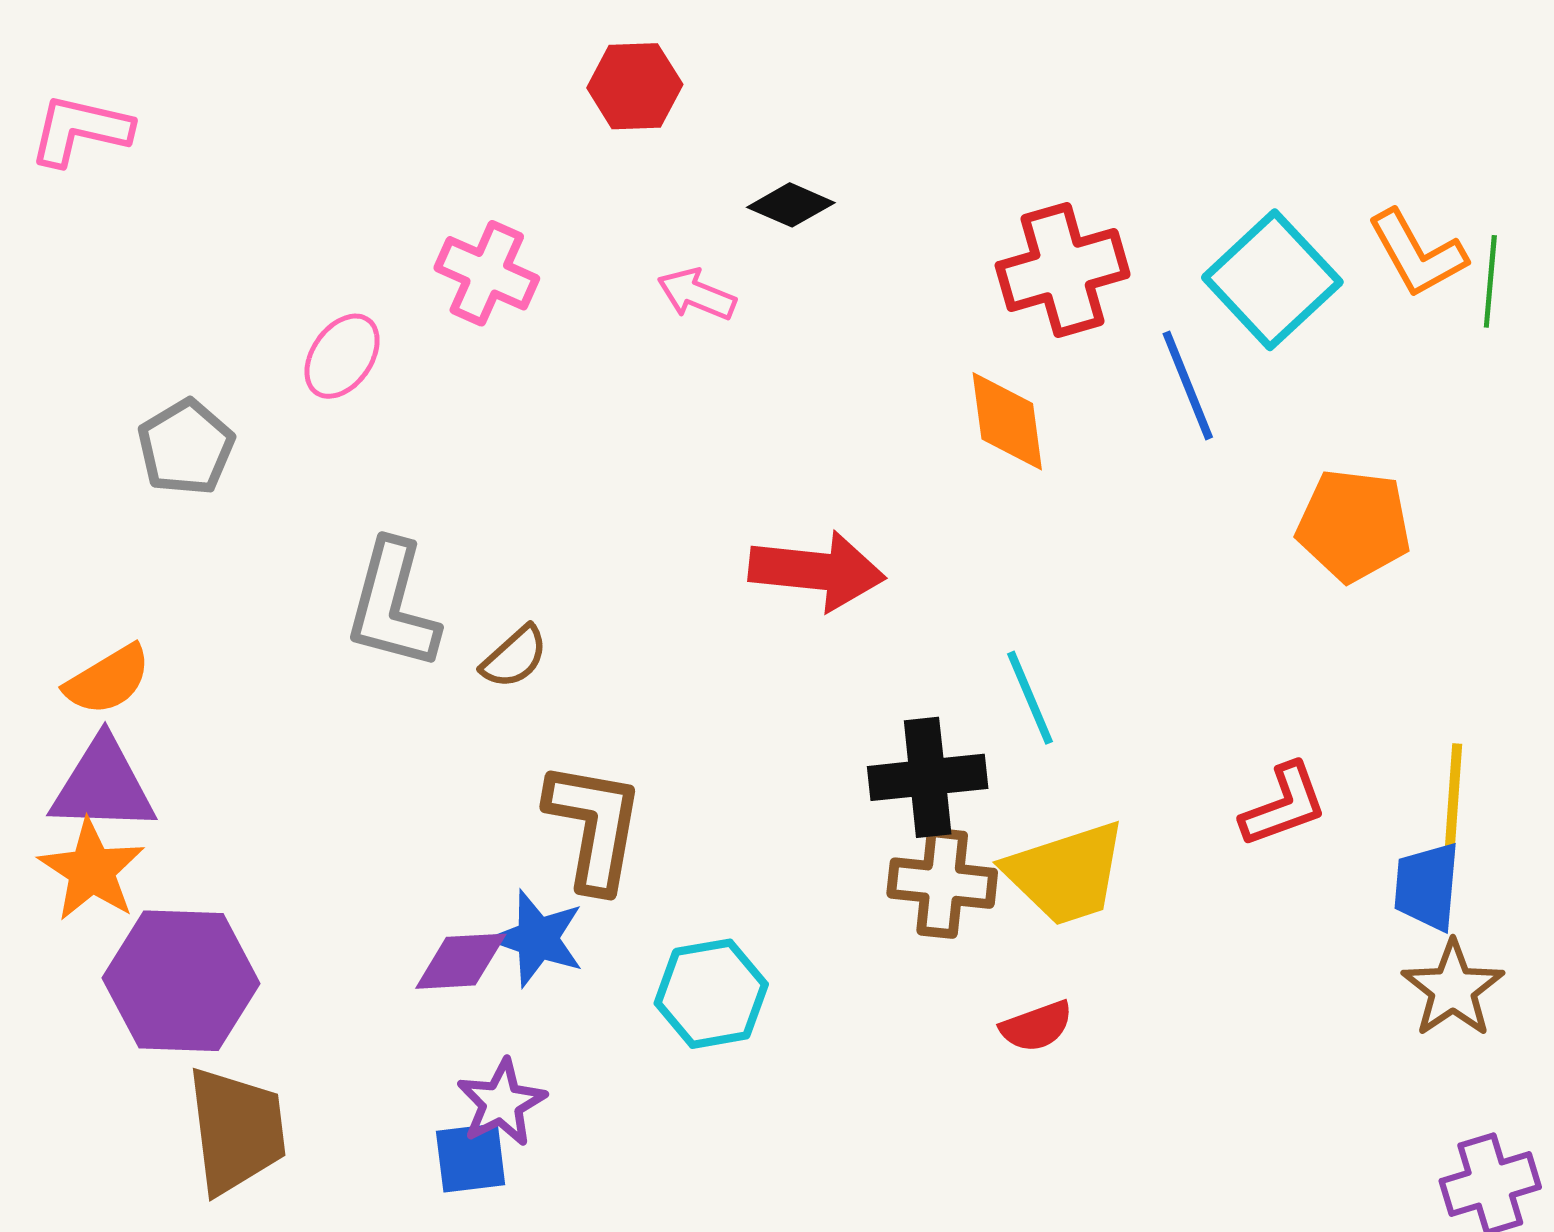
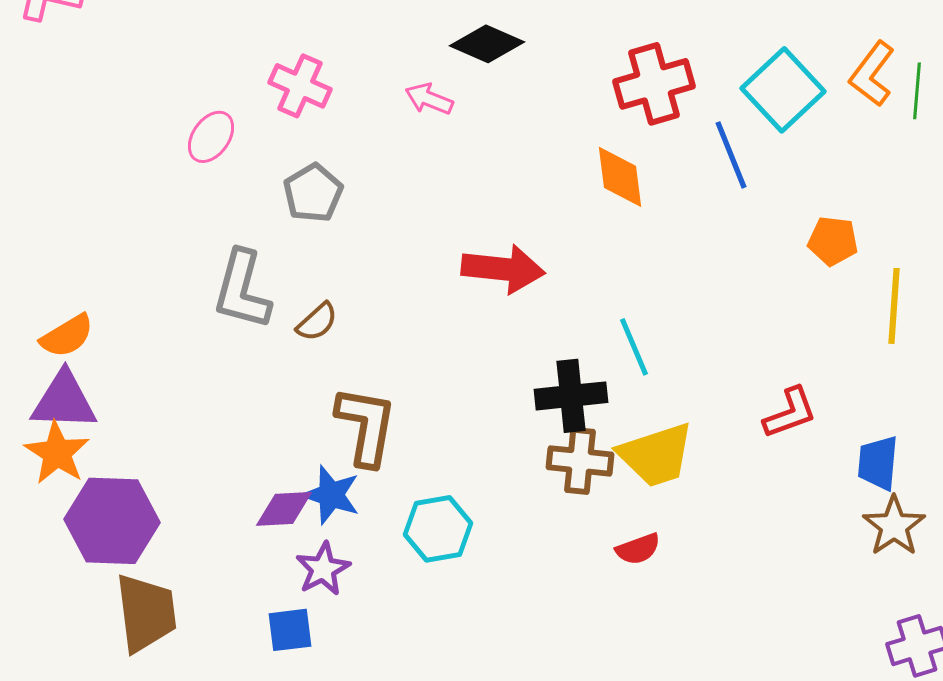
black diamond: (791, 205) -> (487, 44), size x1.4
orange L-shape: (1417, 254) -> (872, 74), turned 66
gray pentagon: (186, 447) -> (313, 193), moved
orange pentagon: (1354, 525) -> (833, 241), size x0.7
yellow line: (1453, 805) -> (894, 306), moved
purple star: (501, 1103) -> (323, 569), moved

